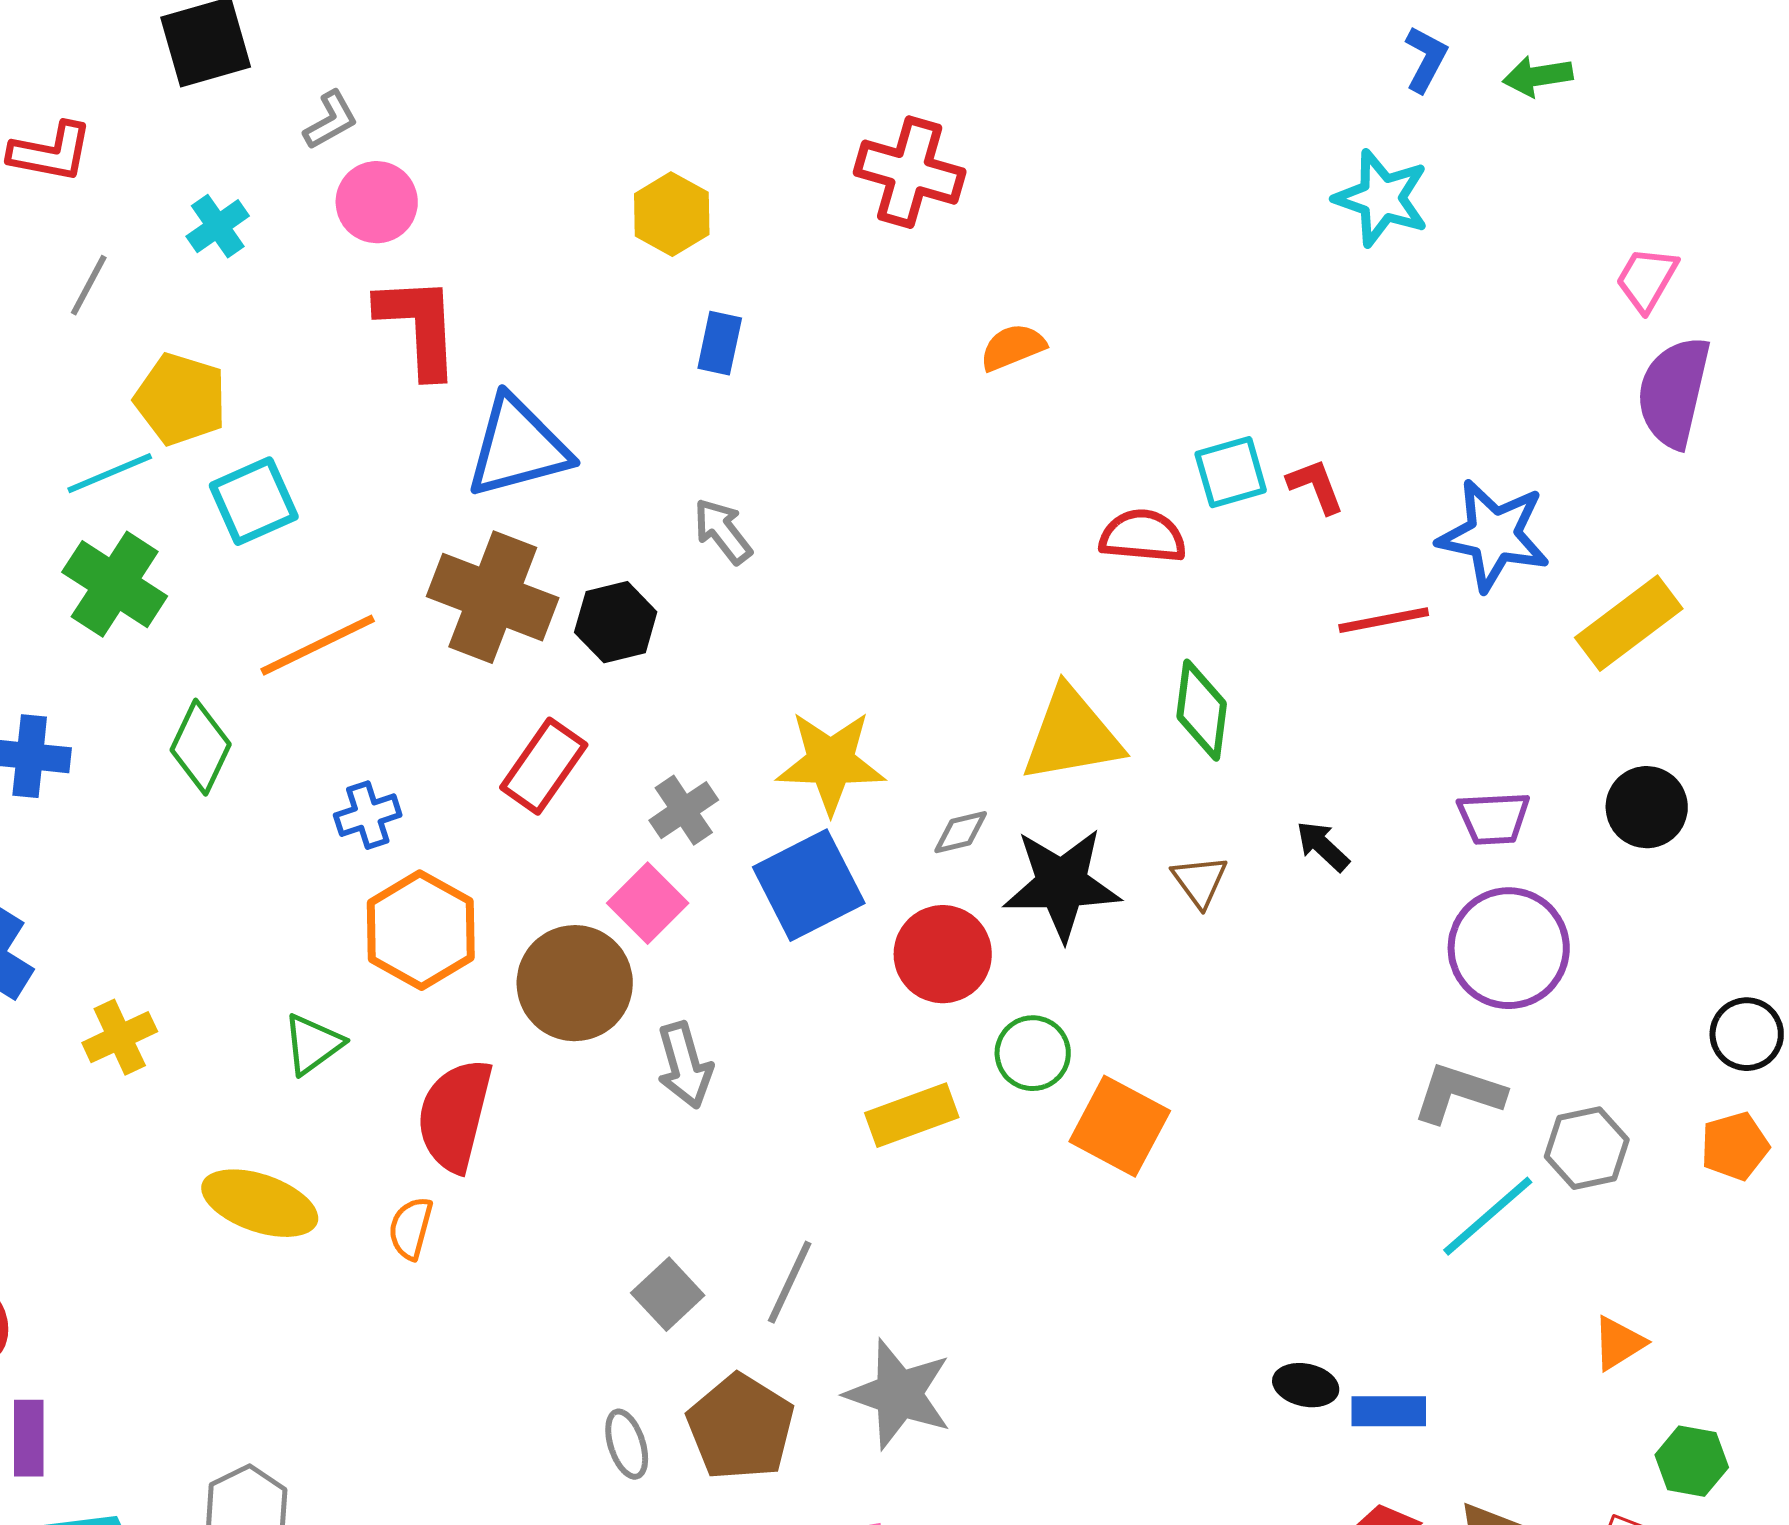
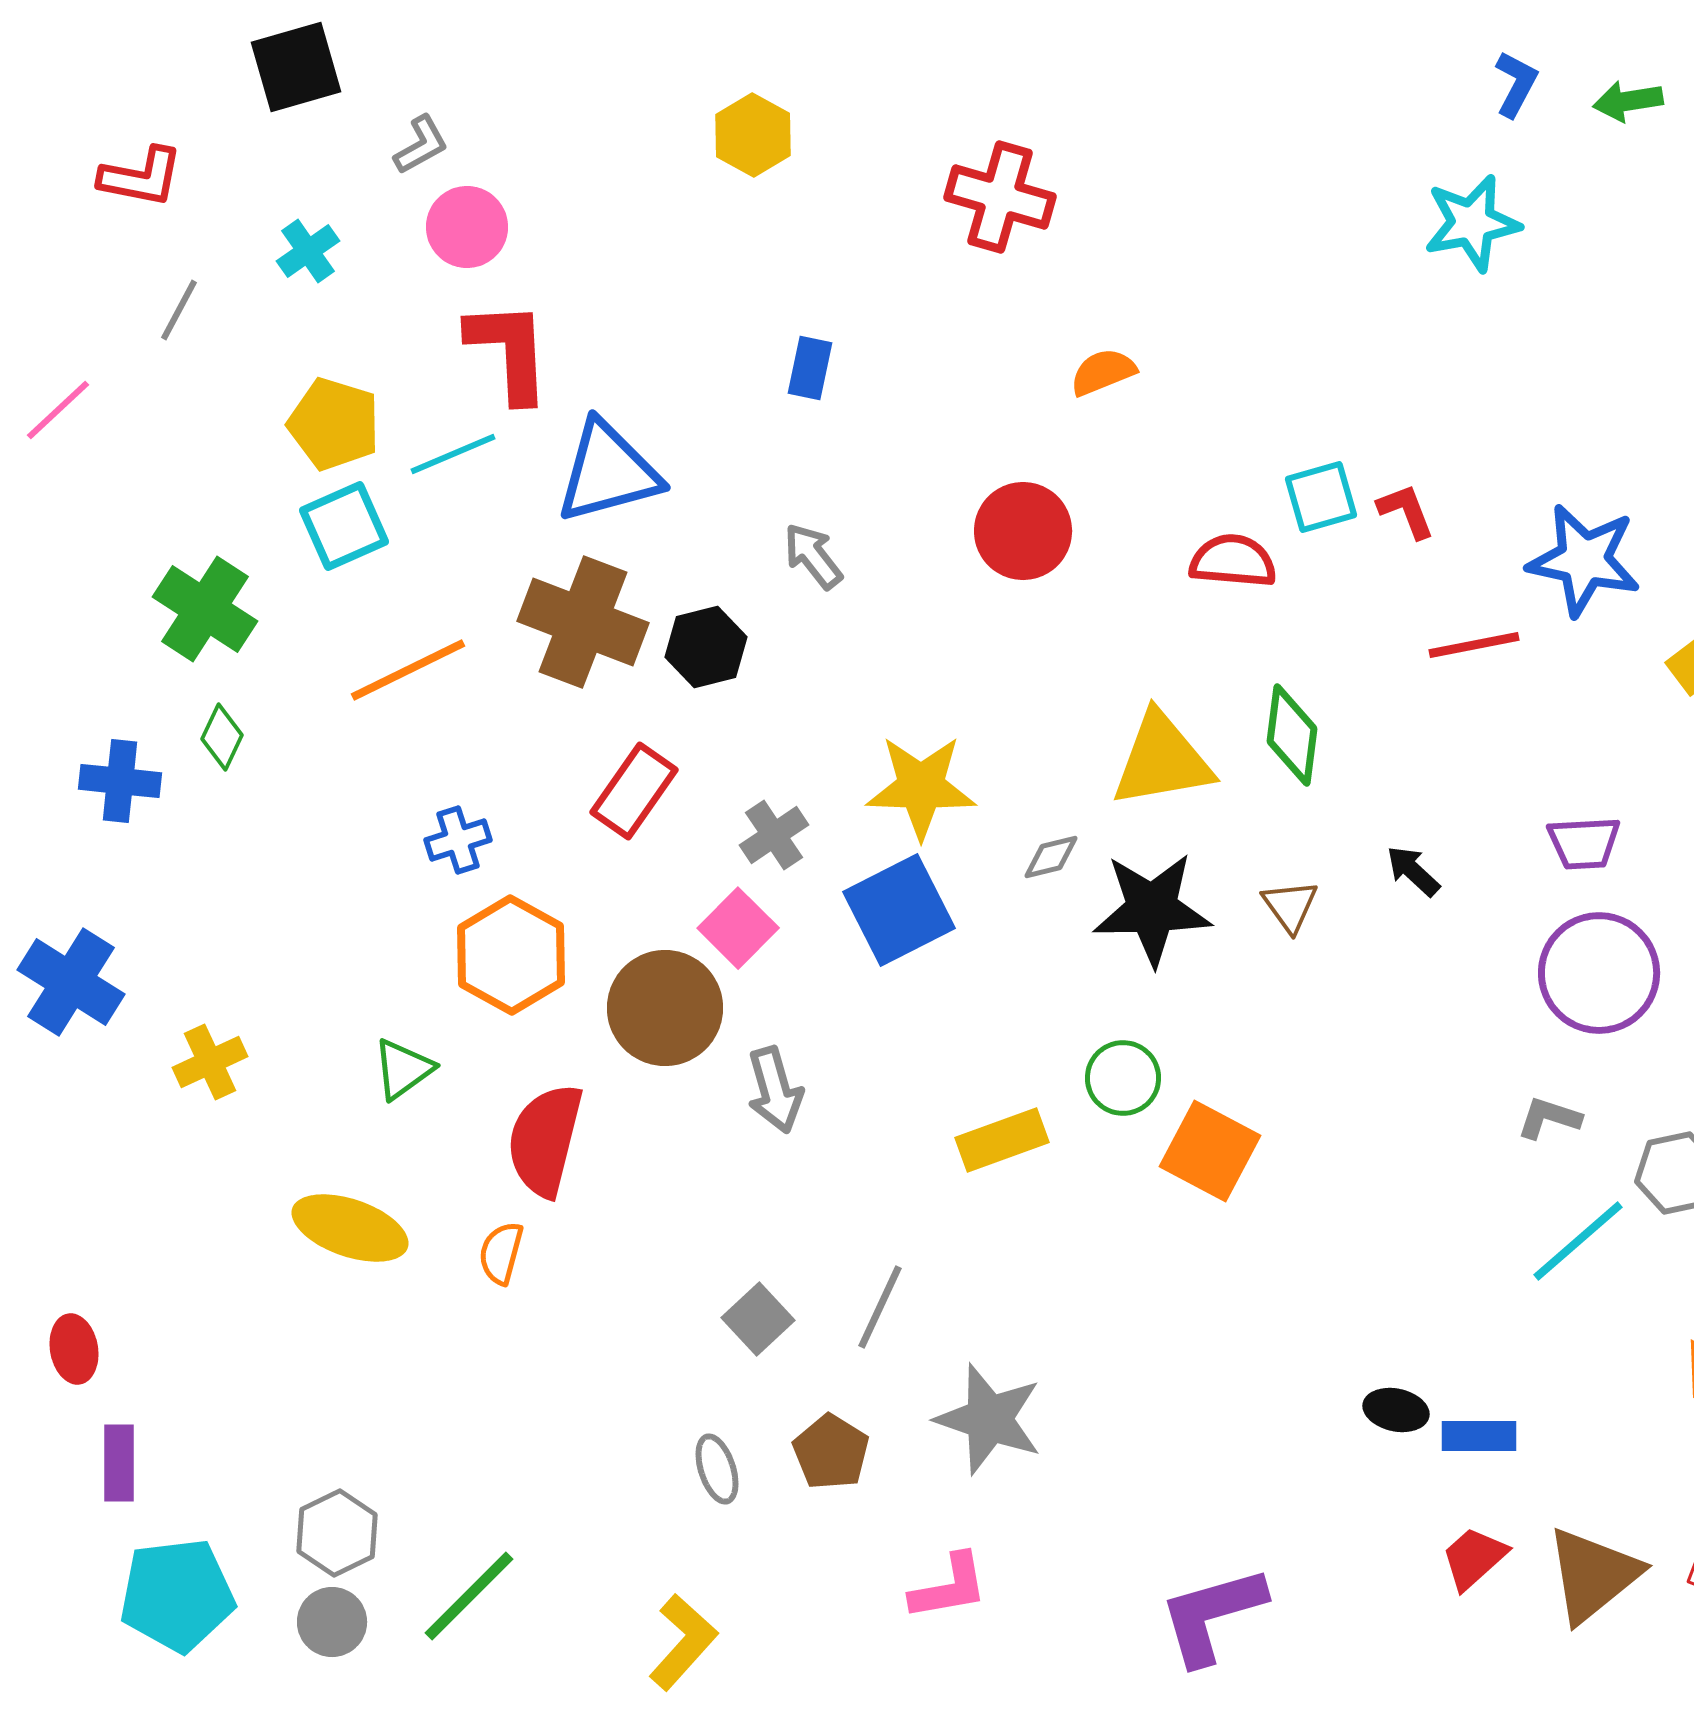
cyan star: (1382, 198) -> (1472, 223), turned -30
yellow hexagon: (672, 214) -> (753, 135), moved
yellow pentagon: (181, 399) -> (334, 424), moved
cyan line: (110, 473) -> (453, 454), moved
green diamond: (201, 747) -> (222, 737), moved, size x0.7
red circle: (943, 954) -> (1023, 531), moved
gray L-shape: (1459, 1093) -> (1549, 1118), size x0.7
brown pentagon: (741, 1427) -> (831, 1452), size x0.7

